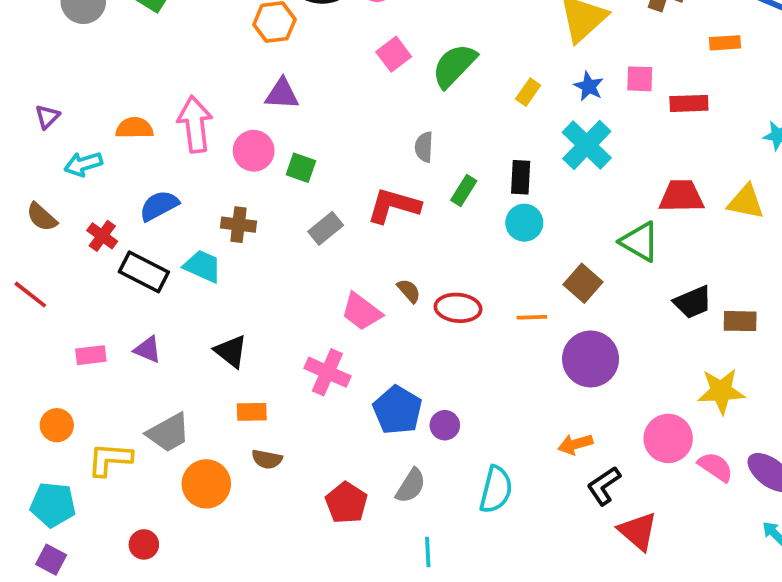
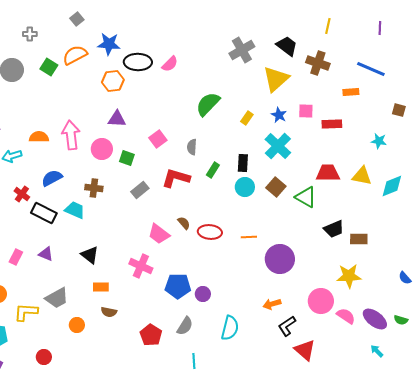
pink square: (394, 54) -> (158, 139), moved
brown square: (583, 283) -> (276, 187), moved
pink rectangle: (91, 355) -> (16, 257), turned -56
blue pentagon: (397, 410) -> (178, 286), turned -30
orange circle: (206, 484) -> (77, 325), size x0.6

